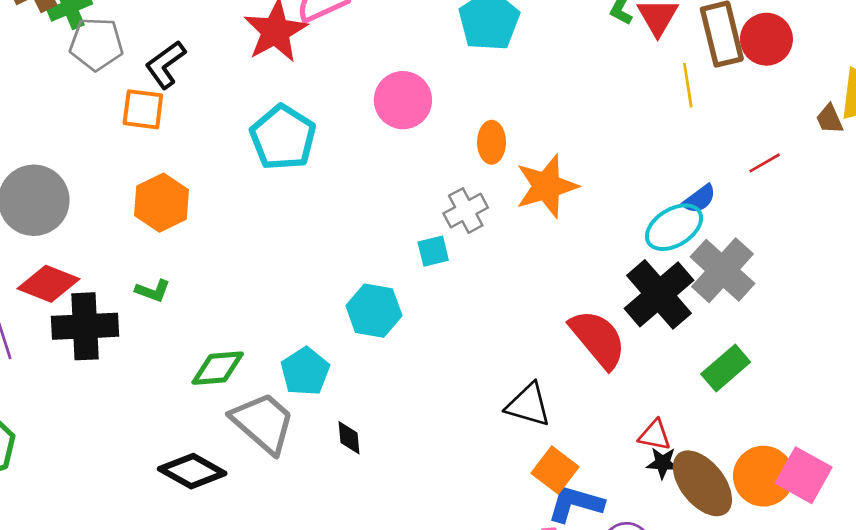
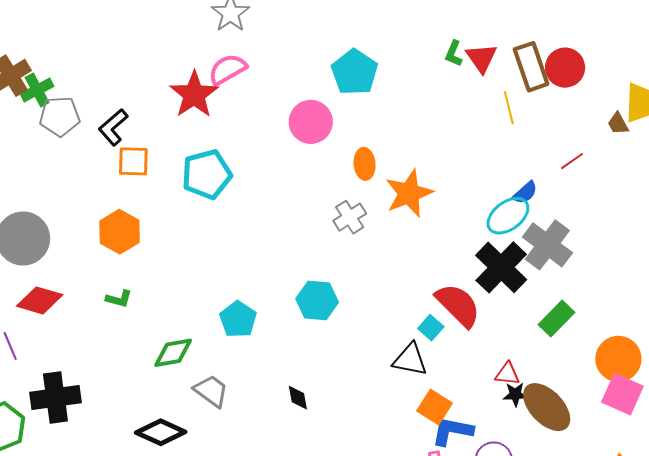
pink circle: (403, 100) -> (311, 122), moved
orange square: (143, 109) -> (133, 161), moved
cyan pentagon: (283, 138) -> (207, 174), turned 30
cyan square: (433, 251) -> (431, 328), moved, turned -30
cyan hexagon: (374, 311) -> (317, 300), moved
black cross: (85, 326) -> (55, 397), moved
cyan pentagon: (305, 371) -> (238, 319), moved
gray trapezoid: (263, 423) -> (211, 391), size x0.7
black diamond: (349, 438) -> (298, 398), moved
orange circle: (763, 476) -> (618, 359), moved

